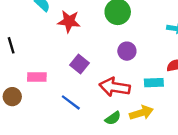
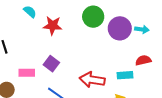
purple circle: (127, 51) -> (120, 28), moved, size x1.5
purple square: (79, 64) -> (51, 64), moved

